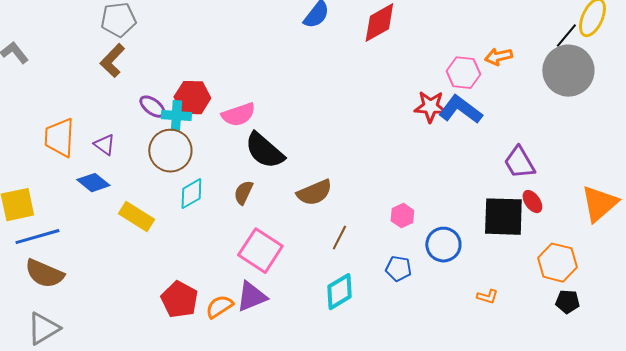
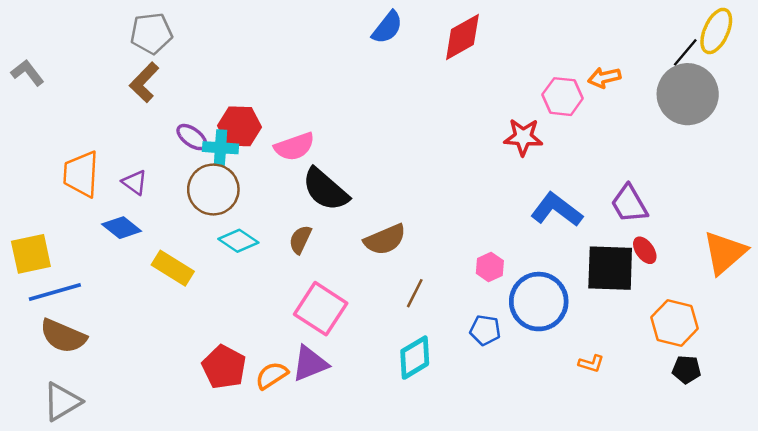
blue L-shape: (460, 110) -> (557, 210), moved
cyan diamond: (191, 194) -> (238, 241), turned 64
blue circle: (443, 245) -> (539, 302), size x1.4

